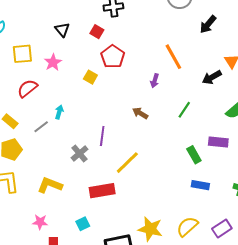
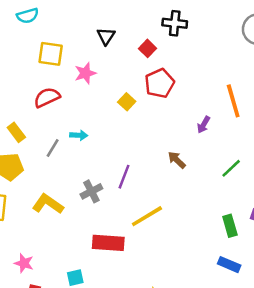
cyan arrow: (59, 112) -> (79, 135), turned 64
gray line: (41, 127) -> (53, 148), turned -35
yellow L-shape: (50, 185) -> (48, 204), moved

